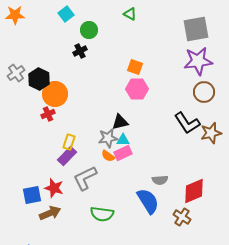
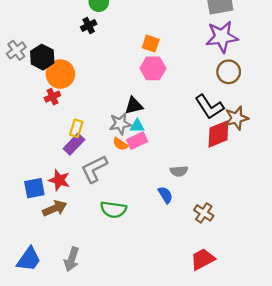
red diamond: (194, 191) -> (218, 134), moved
blue semicircle: (148, 201) -> (165, 195), size x0.6

